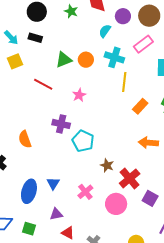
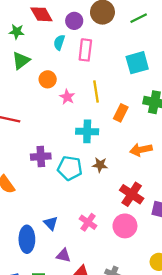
pink rectangle: (143, 44) -> (85, 50), moved, turned -30
cyan cross: (114, 57) -> (87, 131), moved
green triangle: (64, 60) -> (21, 61), moved
pink star: (79, 95) -> (67, 97), moved
brown star: (107, 165) -> (100, 165), moved
purple triangle: (56, 214) -> (63, 255), turned 40

